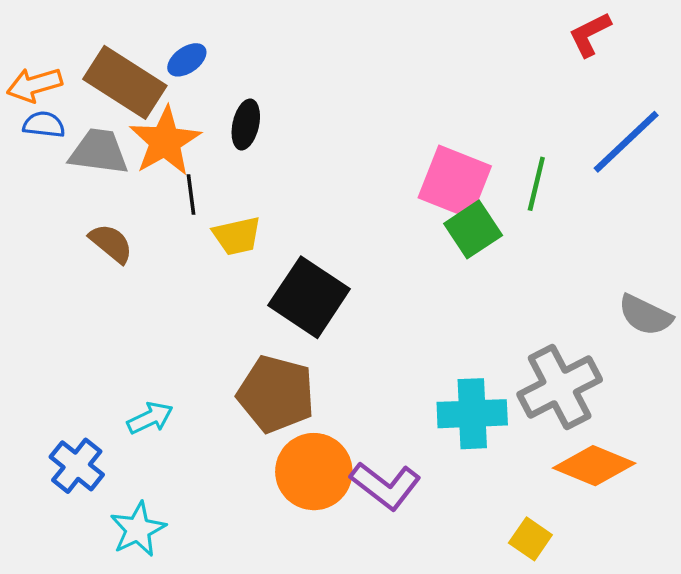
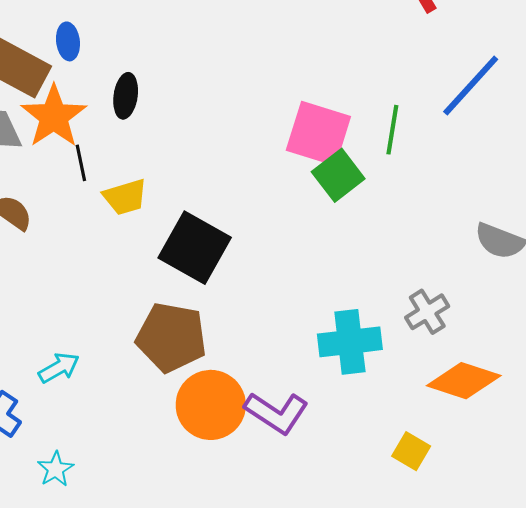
blue ellipse: (187, 60) -> (68, 41), turned -57
gray cross: (560, 387) -> (427, 312), size x0.6
cyan star: (138, 529) -> (56, 469), size x0.7

